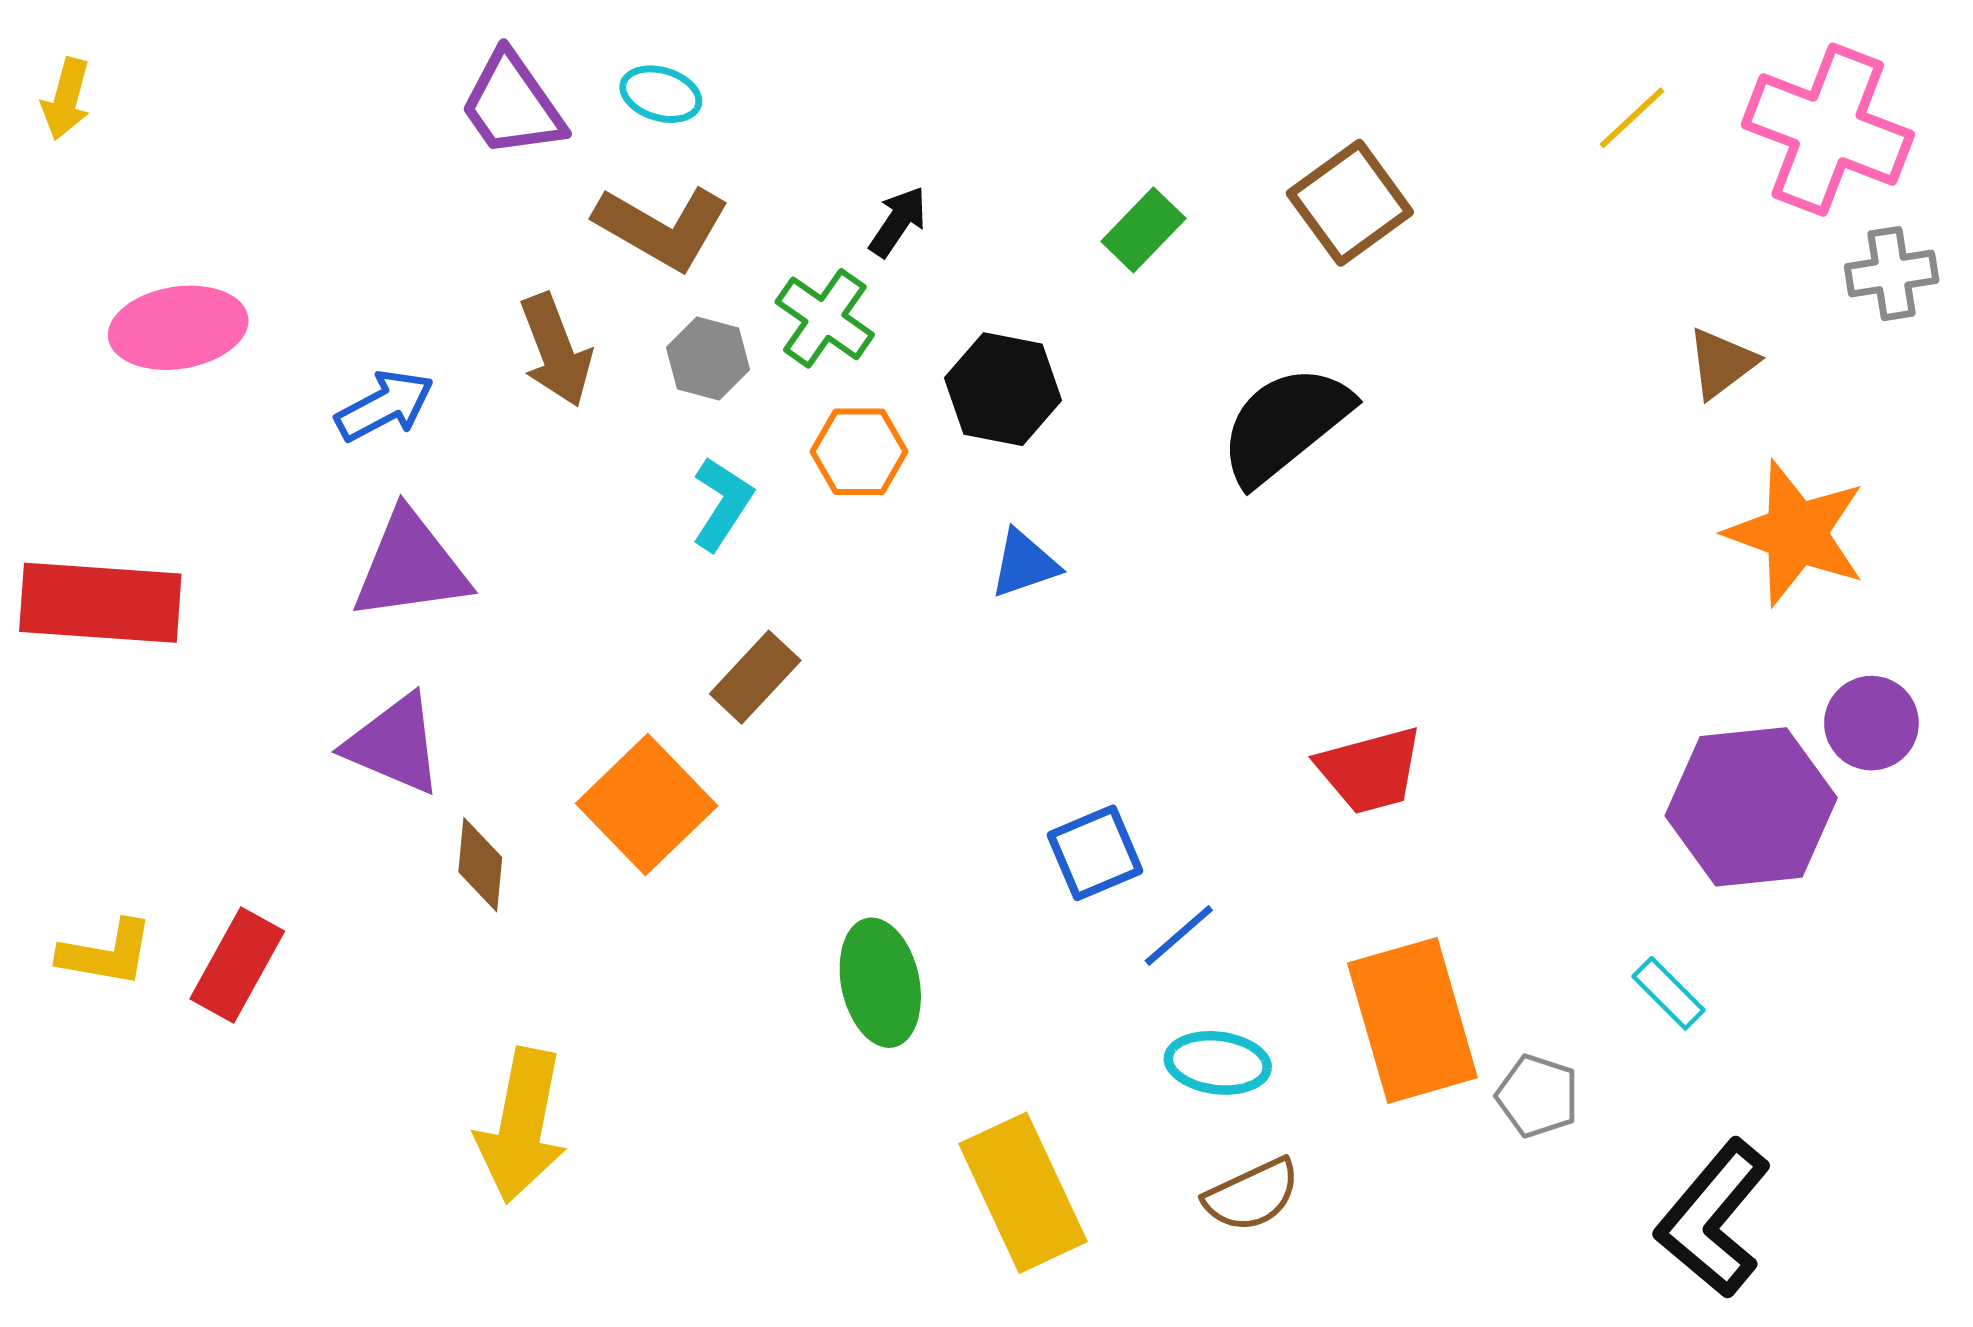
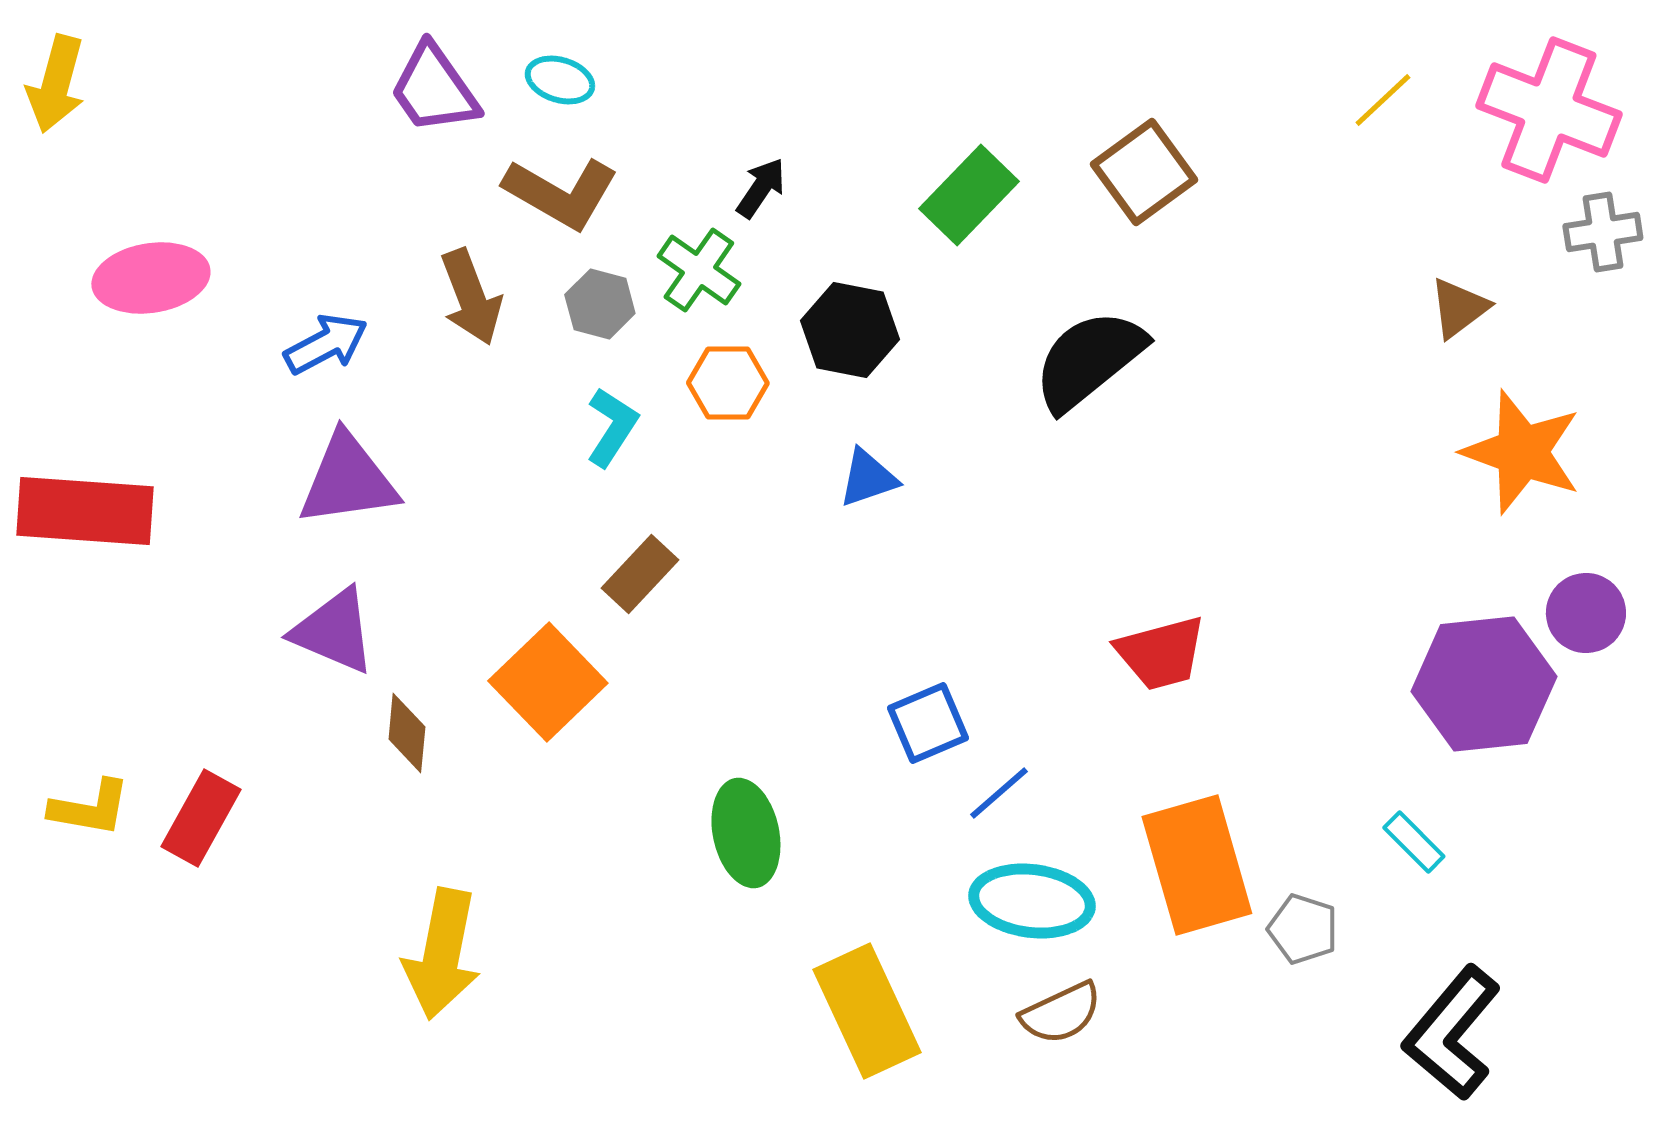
yellow arrow: (66, 99) -> (56, 84), size x1.4
green rectangle: (1143, 230) -> (969, 195), size x1.4
cyan ellipse: (1218, 1063) -> (1032, 901), size x1.4

